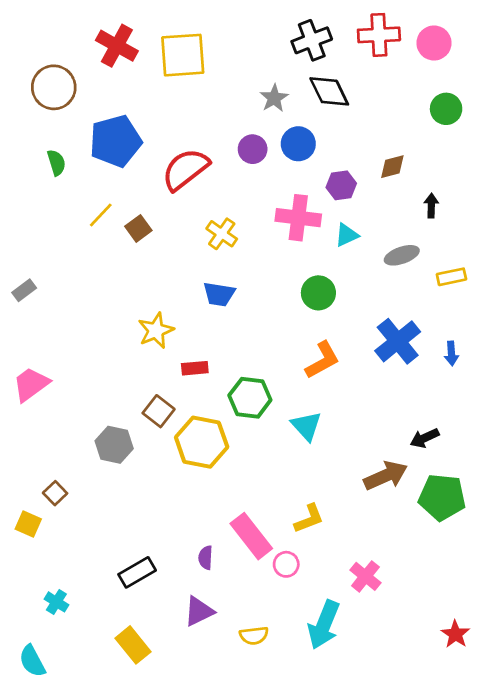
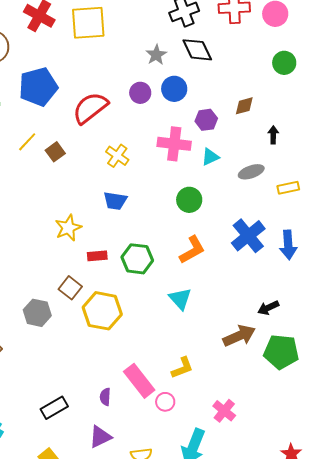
blue arrow: (451, 353) -> (288, 245), size x1.6
green hexagon: (250, 398) -> (137, 259), moved

